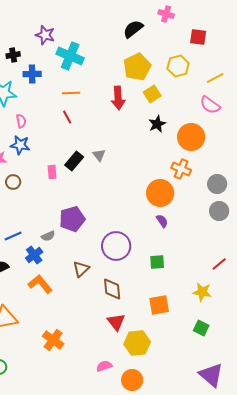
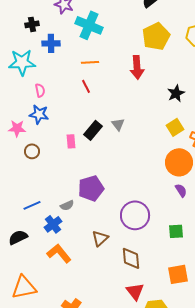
yellow square: (152, 94) -> (175, 127), moved

